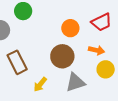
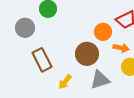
orange circle: (70, 28) -> (103, 32), moved

